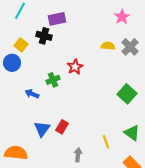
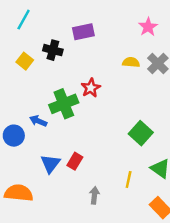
purple rectangle: (57, 19) -> (83, 32), moved
blue circle: (12, 63) -> (14, 136), moved
green cross: (53, 80) -> (64, 104), size x1.6
green square: (127, 94) -> (141, 133), moved
yellow line: (106, 142) -> (129, 180), turned 32

